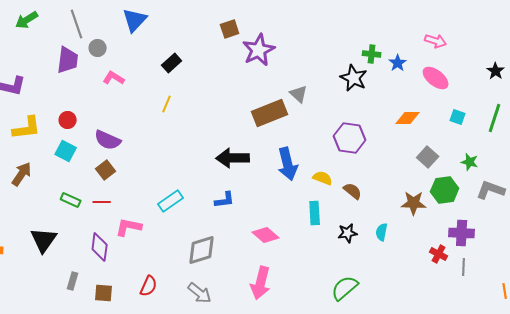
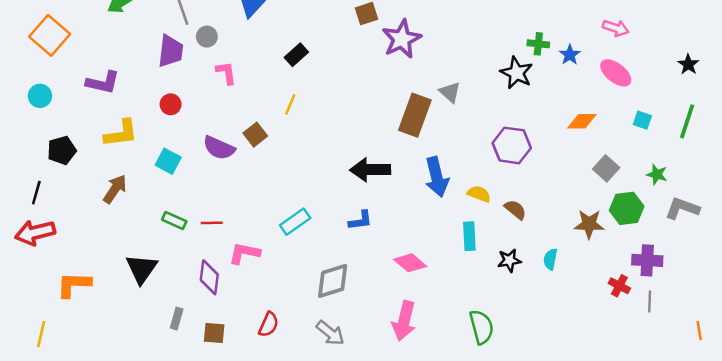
pink L-shape: (114, 78) -> (226, 73), turned 50
brown rectangle: (270, 113) -> (415, 115), turned -48
red circle: (68, 120) -> (171, 104), moved
brown square: (106, 170) -> (255, 135), moved
green semicircle: (345, 288) -> (481, 327), moved, turned 116

